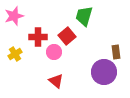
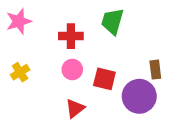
red square: (67, 36) -> (104, 79), moved, turned -36
red cross: (38, 37) -> (71, 36), moved
red triangle: (56, 81) -> (75, 108), turned 42

